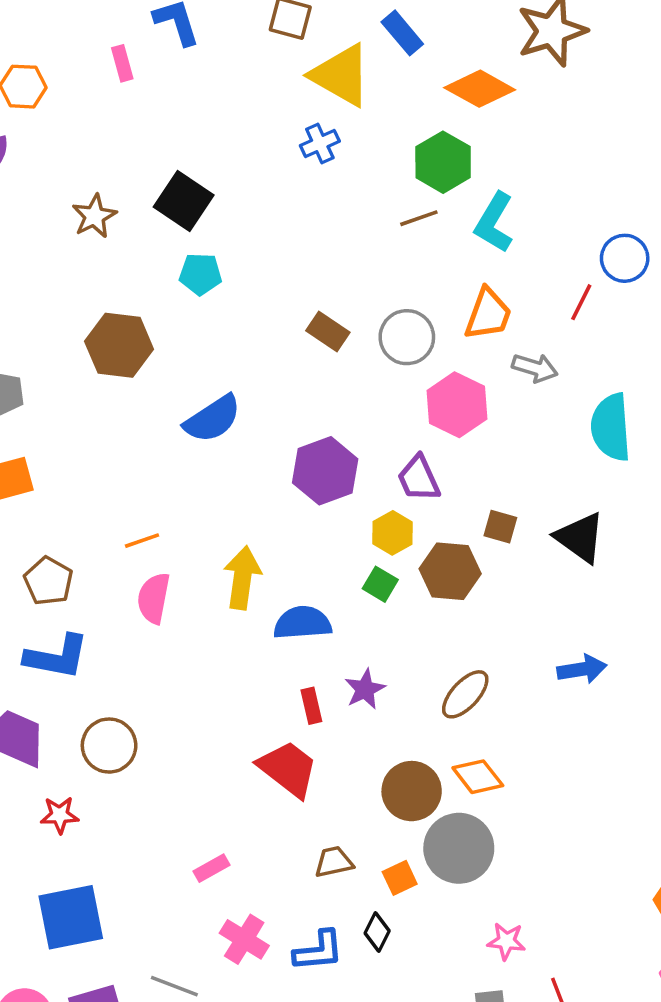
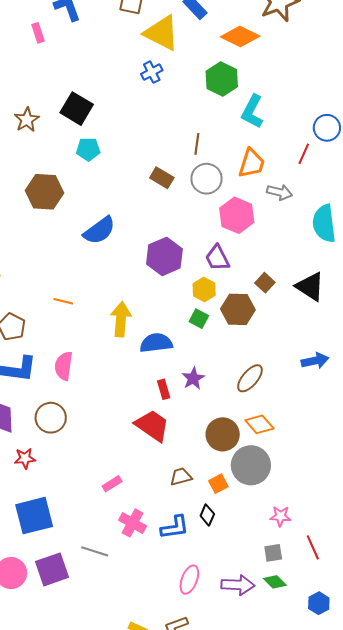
brown line: (419, 218) -> (197, 144), moved, turned -60
brown square: (500, 527) -> (265, 283), turned 30
orange line: (142, 541) -> (63, 301), turned 36
pink semicircle: (154, 598) -> (64, 366), moved

